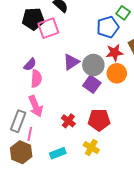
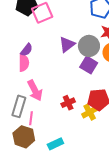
pink semicircle: (36, 79) -> (24, 63), moved
red cross: (68, 121) -> (68, 103), turned 32
yellow cross: (91, 148) -> (90, 112), moved, turned 35
cyan rectangle: (58, 153) -> (55, 144), moved

